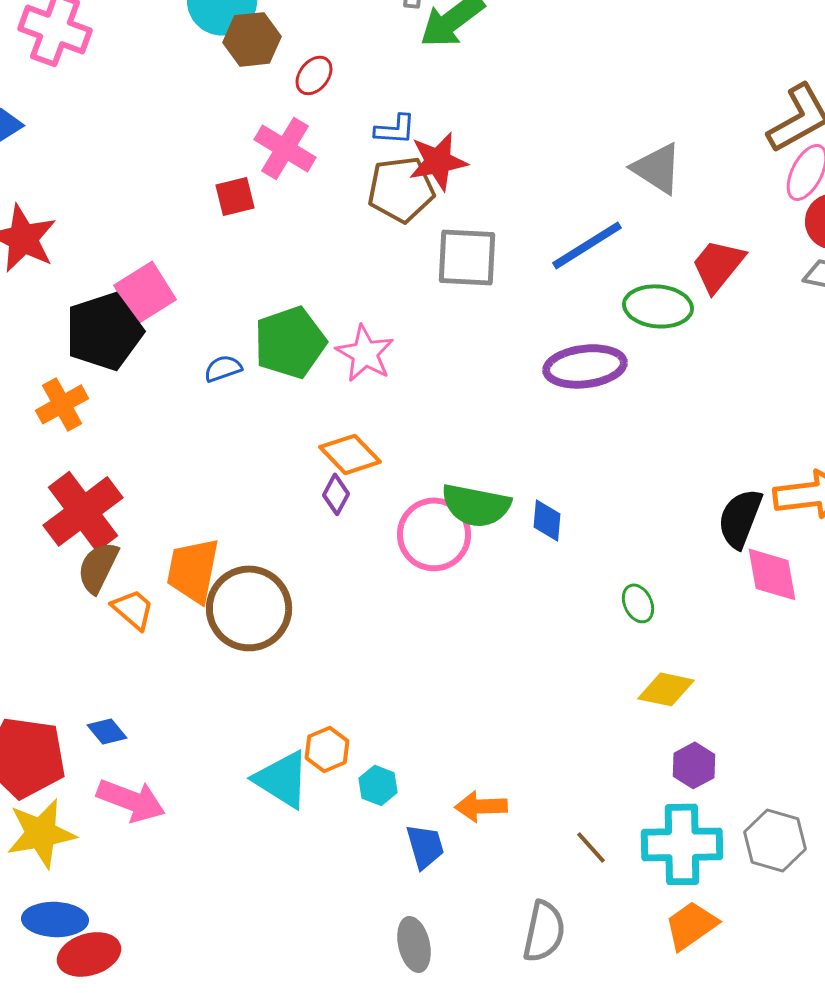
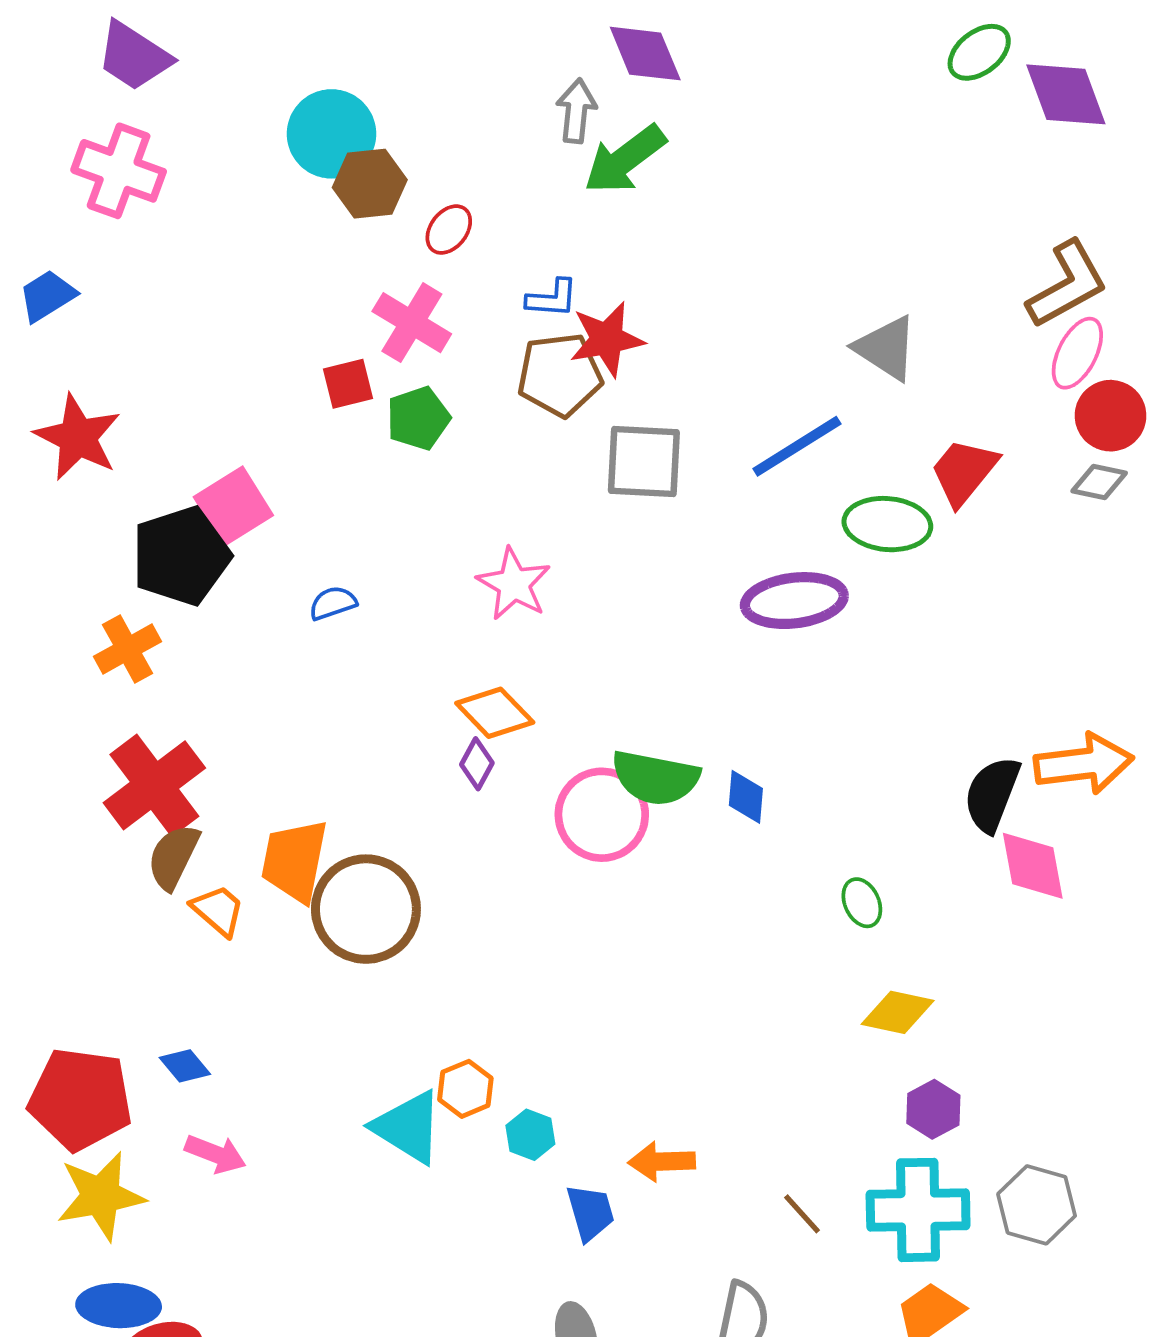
green pentagon: (290, 342) -> (418, 418), moved, size x0.7
pink arrow: (131, 800) -> (215, 1154), size x0.7

